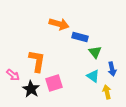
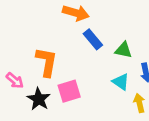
blue rectangle: (80, 37) -> (93, 39), moved, turned 35
green triangle: (95, 52) -> (123, 50), turned -40

